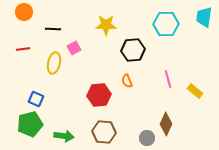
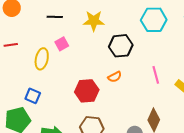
black line: (53, 29) -> (55, 17), moved
orange semicircle: (127, 81) -> (115, 77), turned -96
blue square: (36, 99) -> (33, 96), moved

